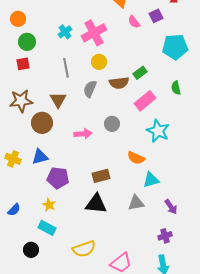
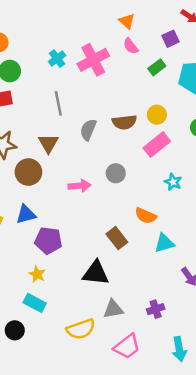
pink semicircle: (134, 22) -> (131, 46), moved
yellow circle: (99, 62) -> (157, 115), moved
green rectangle: (140, 73) -> (157, 67), moved
cyan star: (158, 131) -> (173, 182), size x0.6
brown rectangle: (101, 176) -> (117, 238), moved, turned 66
gray triangle: (136, 203) -> (113, 309), moved
purple cross: (165, 236) -> (156, 309), moved

